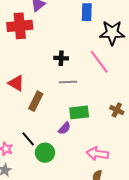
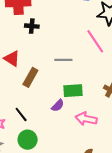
black cross: (61, 58) -> (32, 26), moved
green circle: (45, 153) -> (28, 140), moved
pink arrow: (97, 154) -> (86, 119), moved

